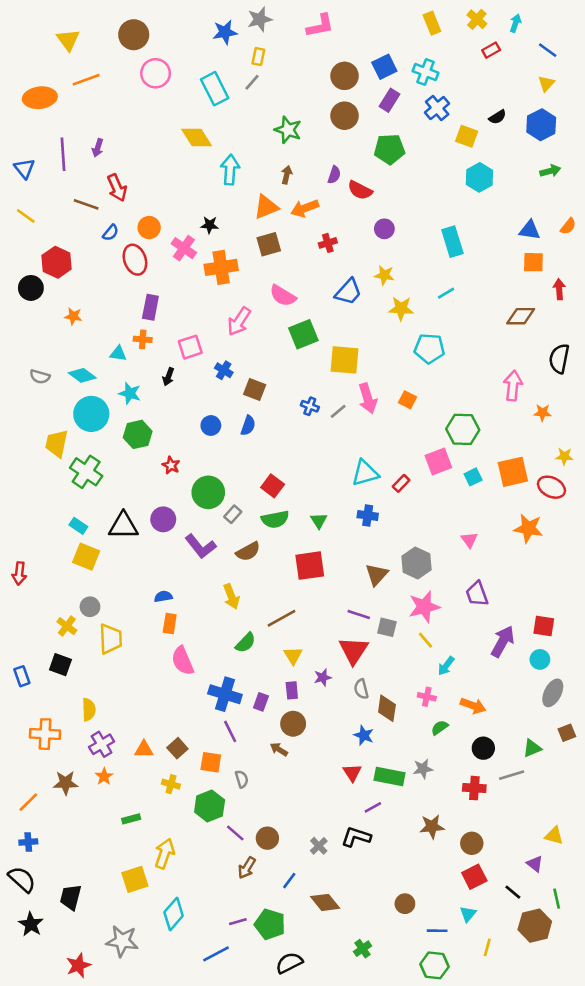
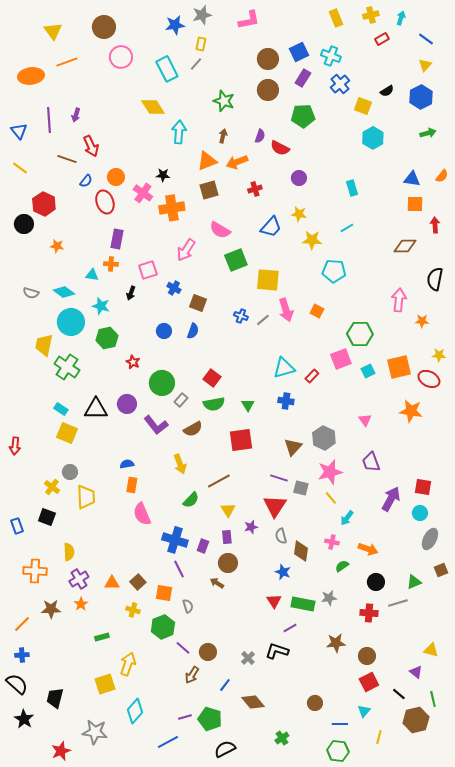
yellow cross: (477, 19) -> (371, 15), turned 35
cyan rectangle: (452, 242) -> (352, 188), size x0.7

